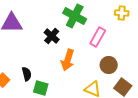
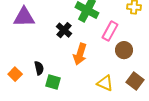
brown circle: (109, 65) -> (124, 50), moved

